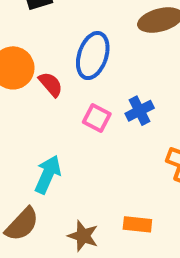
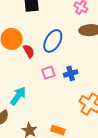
pink square: (97, 118) -> (48, 73), turned 32

